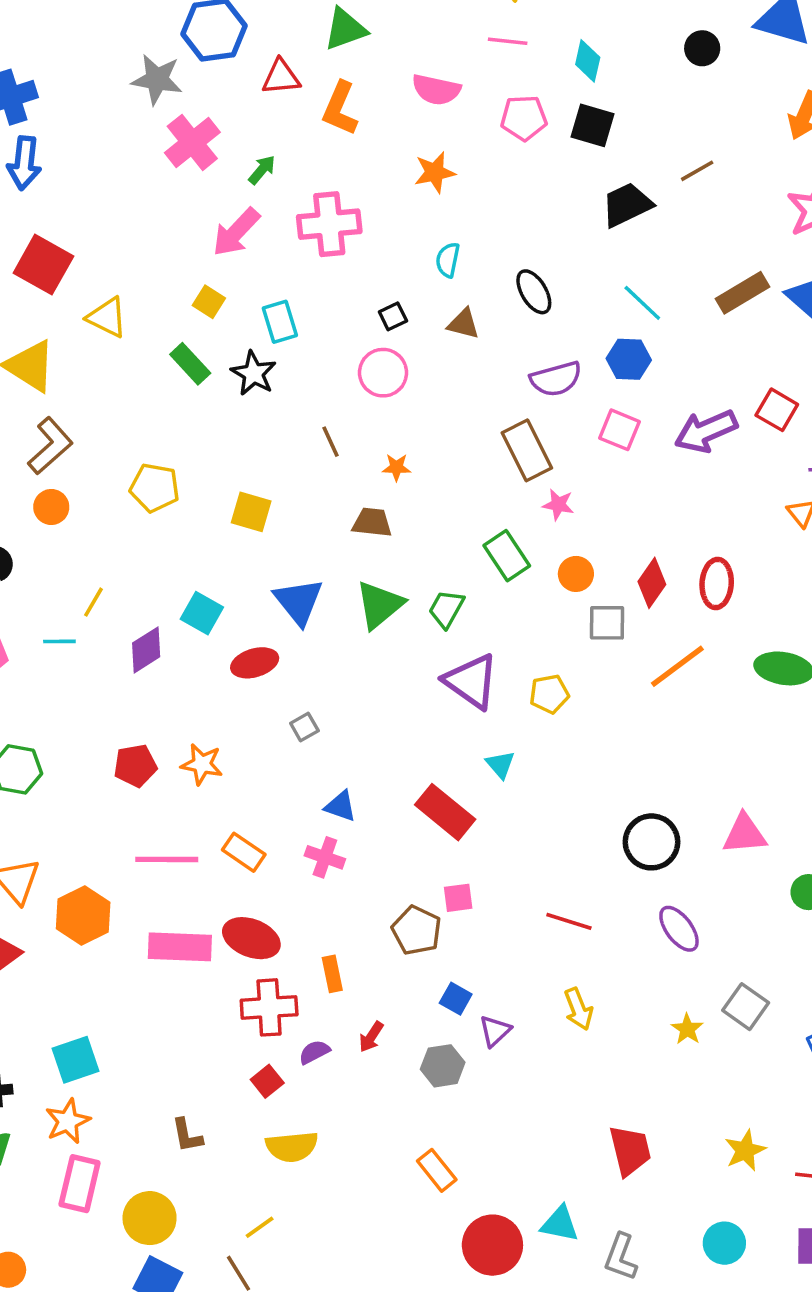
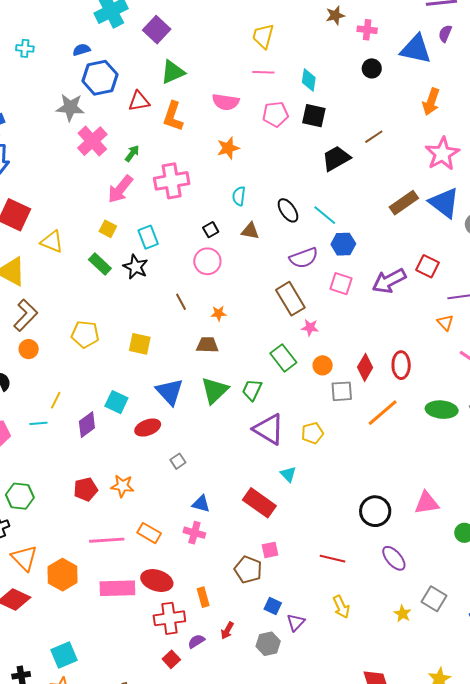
cyan line: (642, 303) -> (325, 215), moved

